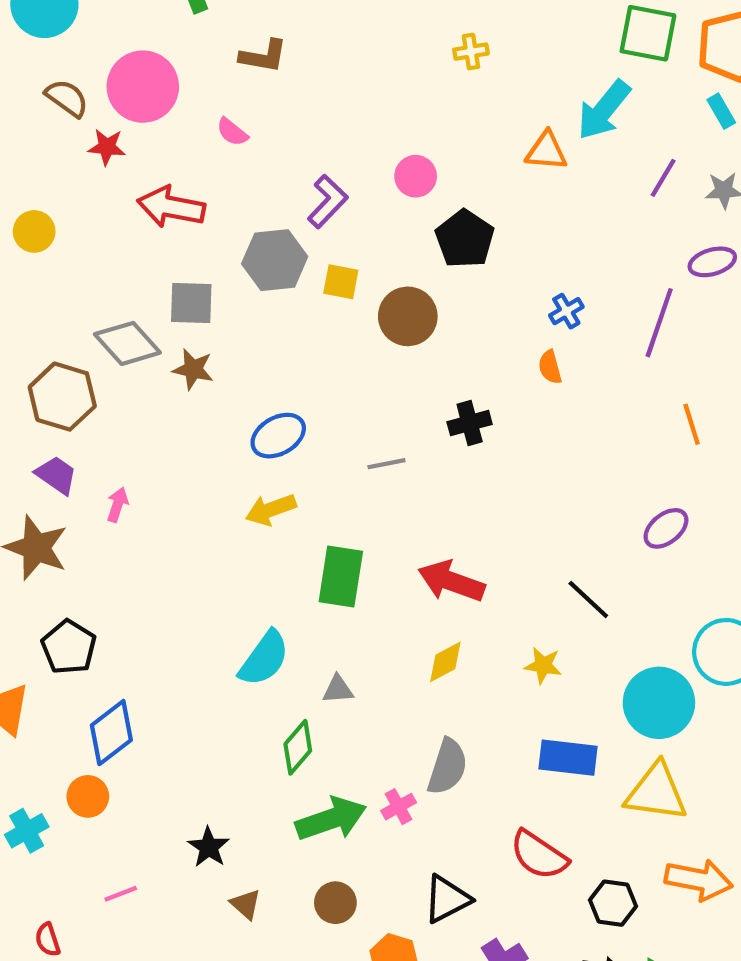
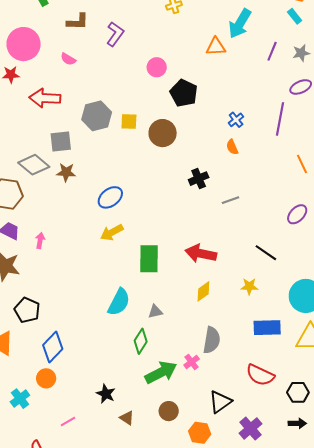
purple L-shape: (328, 201) -> (115, 34), moved
gray line: (386, 464) -> (231, 200), moved

